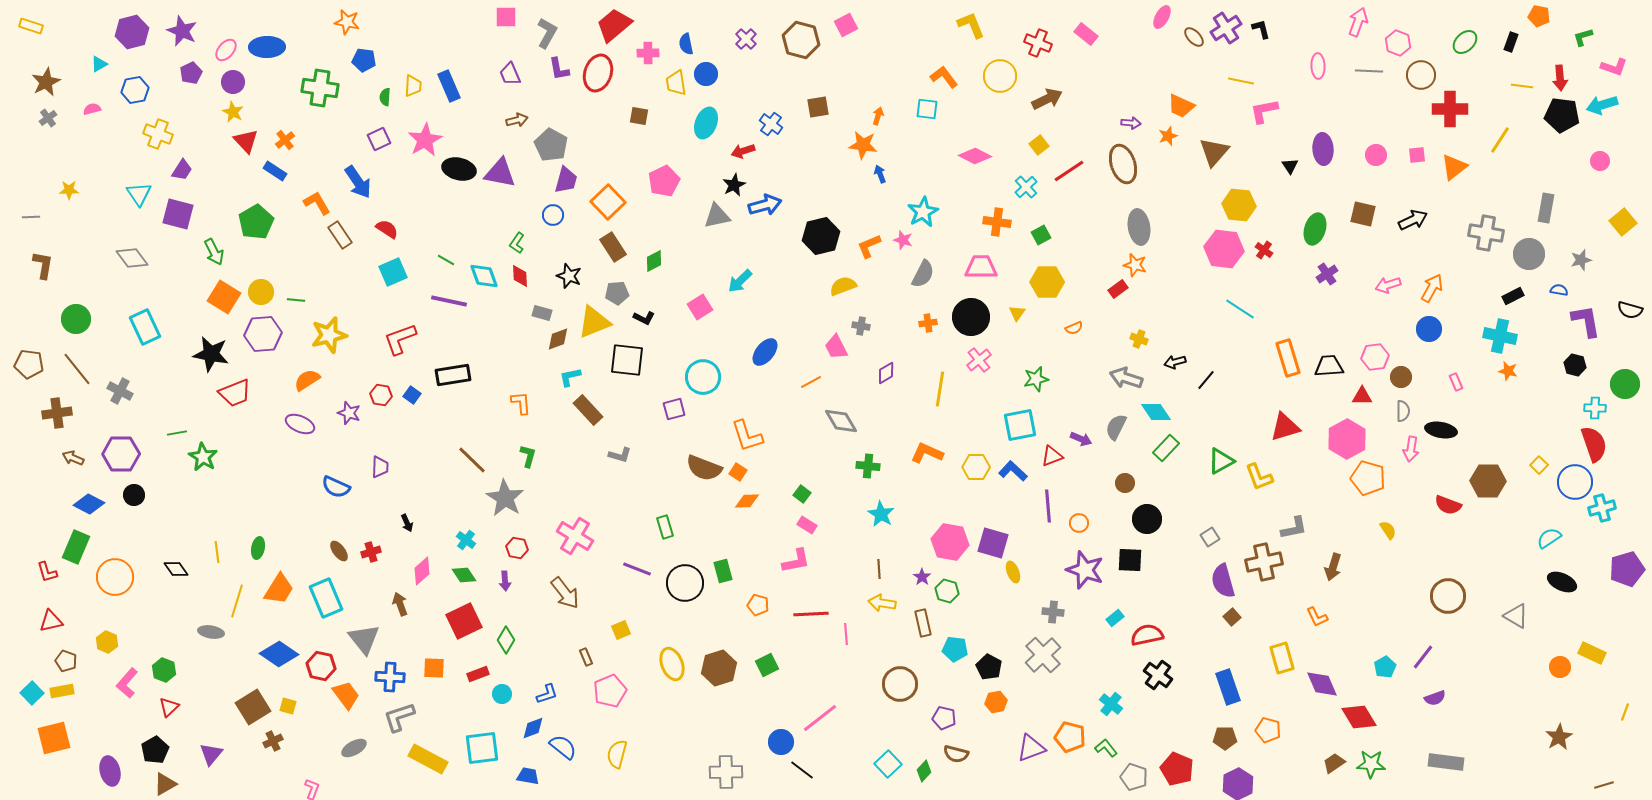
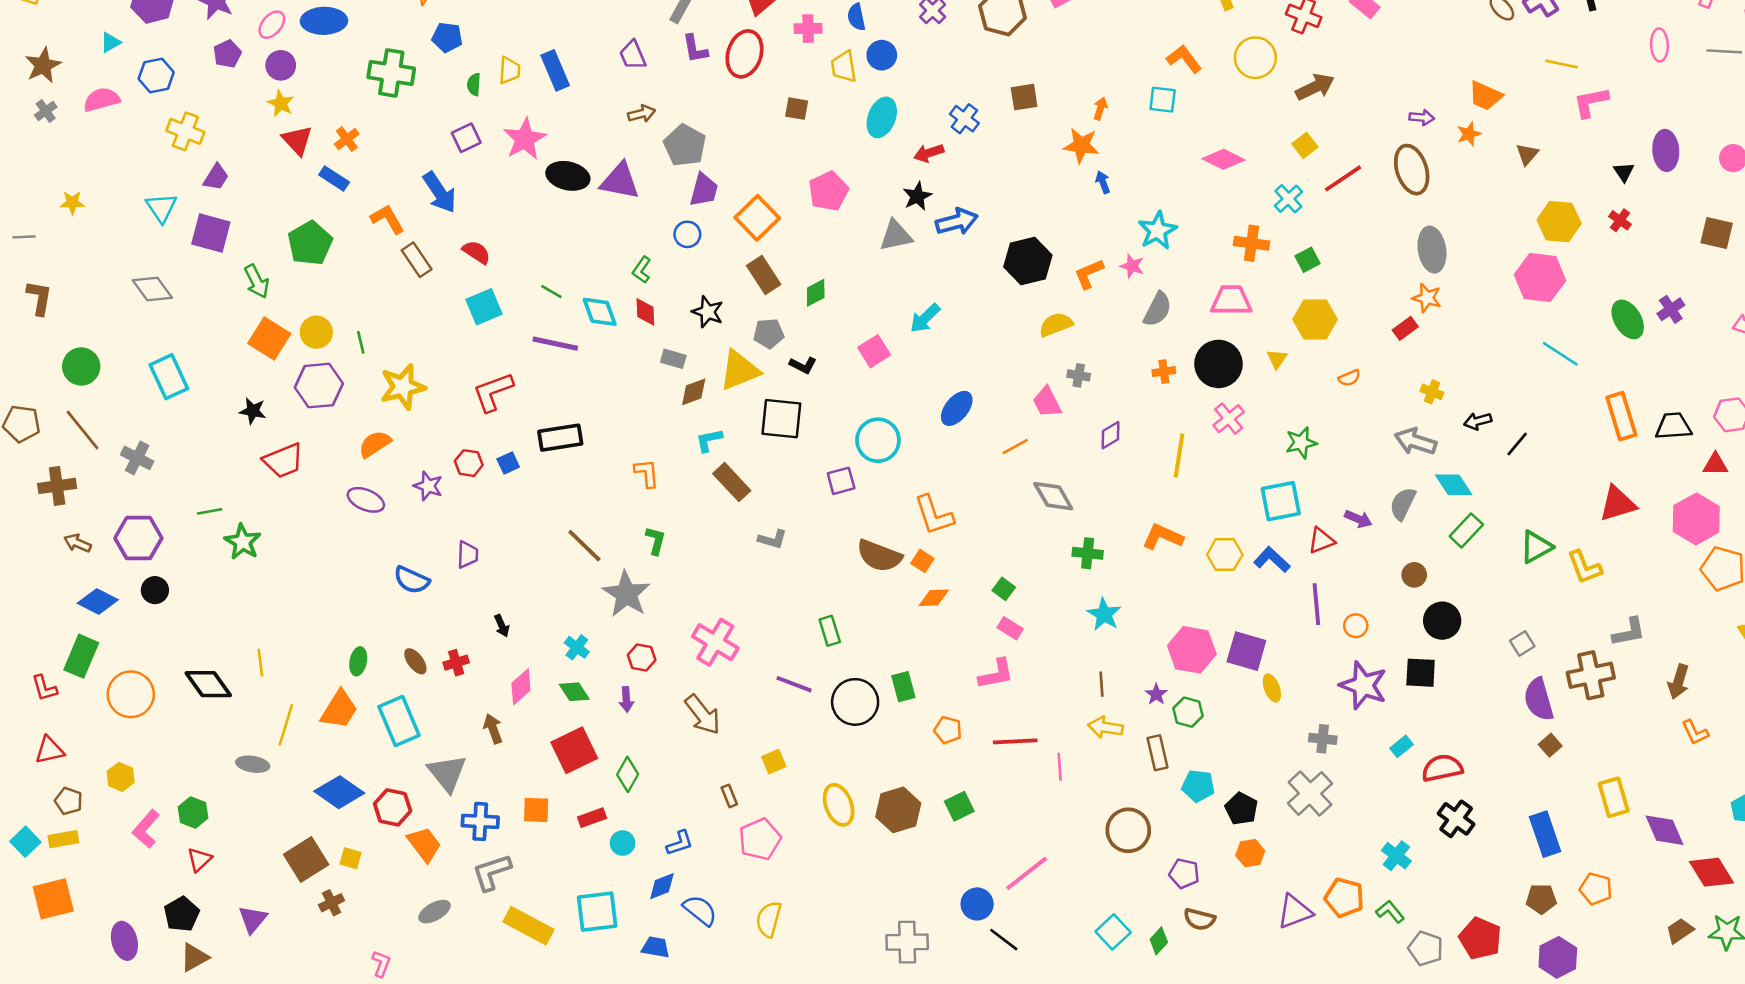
pink semicircle: (92, 109) -> (102, 100), size x1.6
brown triangle: (1214, 152) -> (1527, 154), size x0.6
green ellipse: (1315, 229) -> (1628, 319), moved, turned -48
red cross: (1264, 250) -> (1620, 220), moved
green line: (296, 300) -> (361, 342), turned 72
black star: (211, 354) -> (253, 411), size x0.6
blue square: (412, 395) -> (508, 463), turned 30
green ellipse: (258, 548) -> (358, 661), moved
black diamond: (176, 569) -> (208, 684), size x1.5
orange L-shape: (1317, 617) -> (1695, 732), moved

